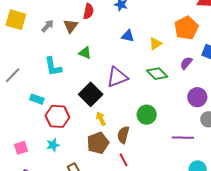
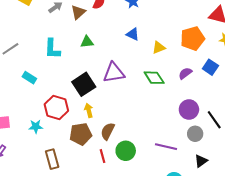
green triangle: (85, 53) -> (87, 42), turned -40
green circle: (147, 115) -> (126, 151), moved
red hexagon: (57, 116) -> (56, 108), moved

